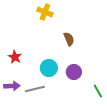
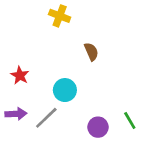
purple circle: (74, 72) -> (98, 127), moved
gray line: (35, 89) -> (46, 118), turned -30

